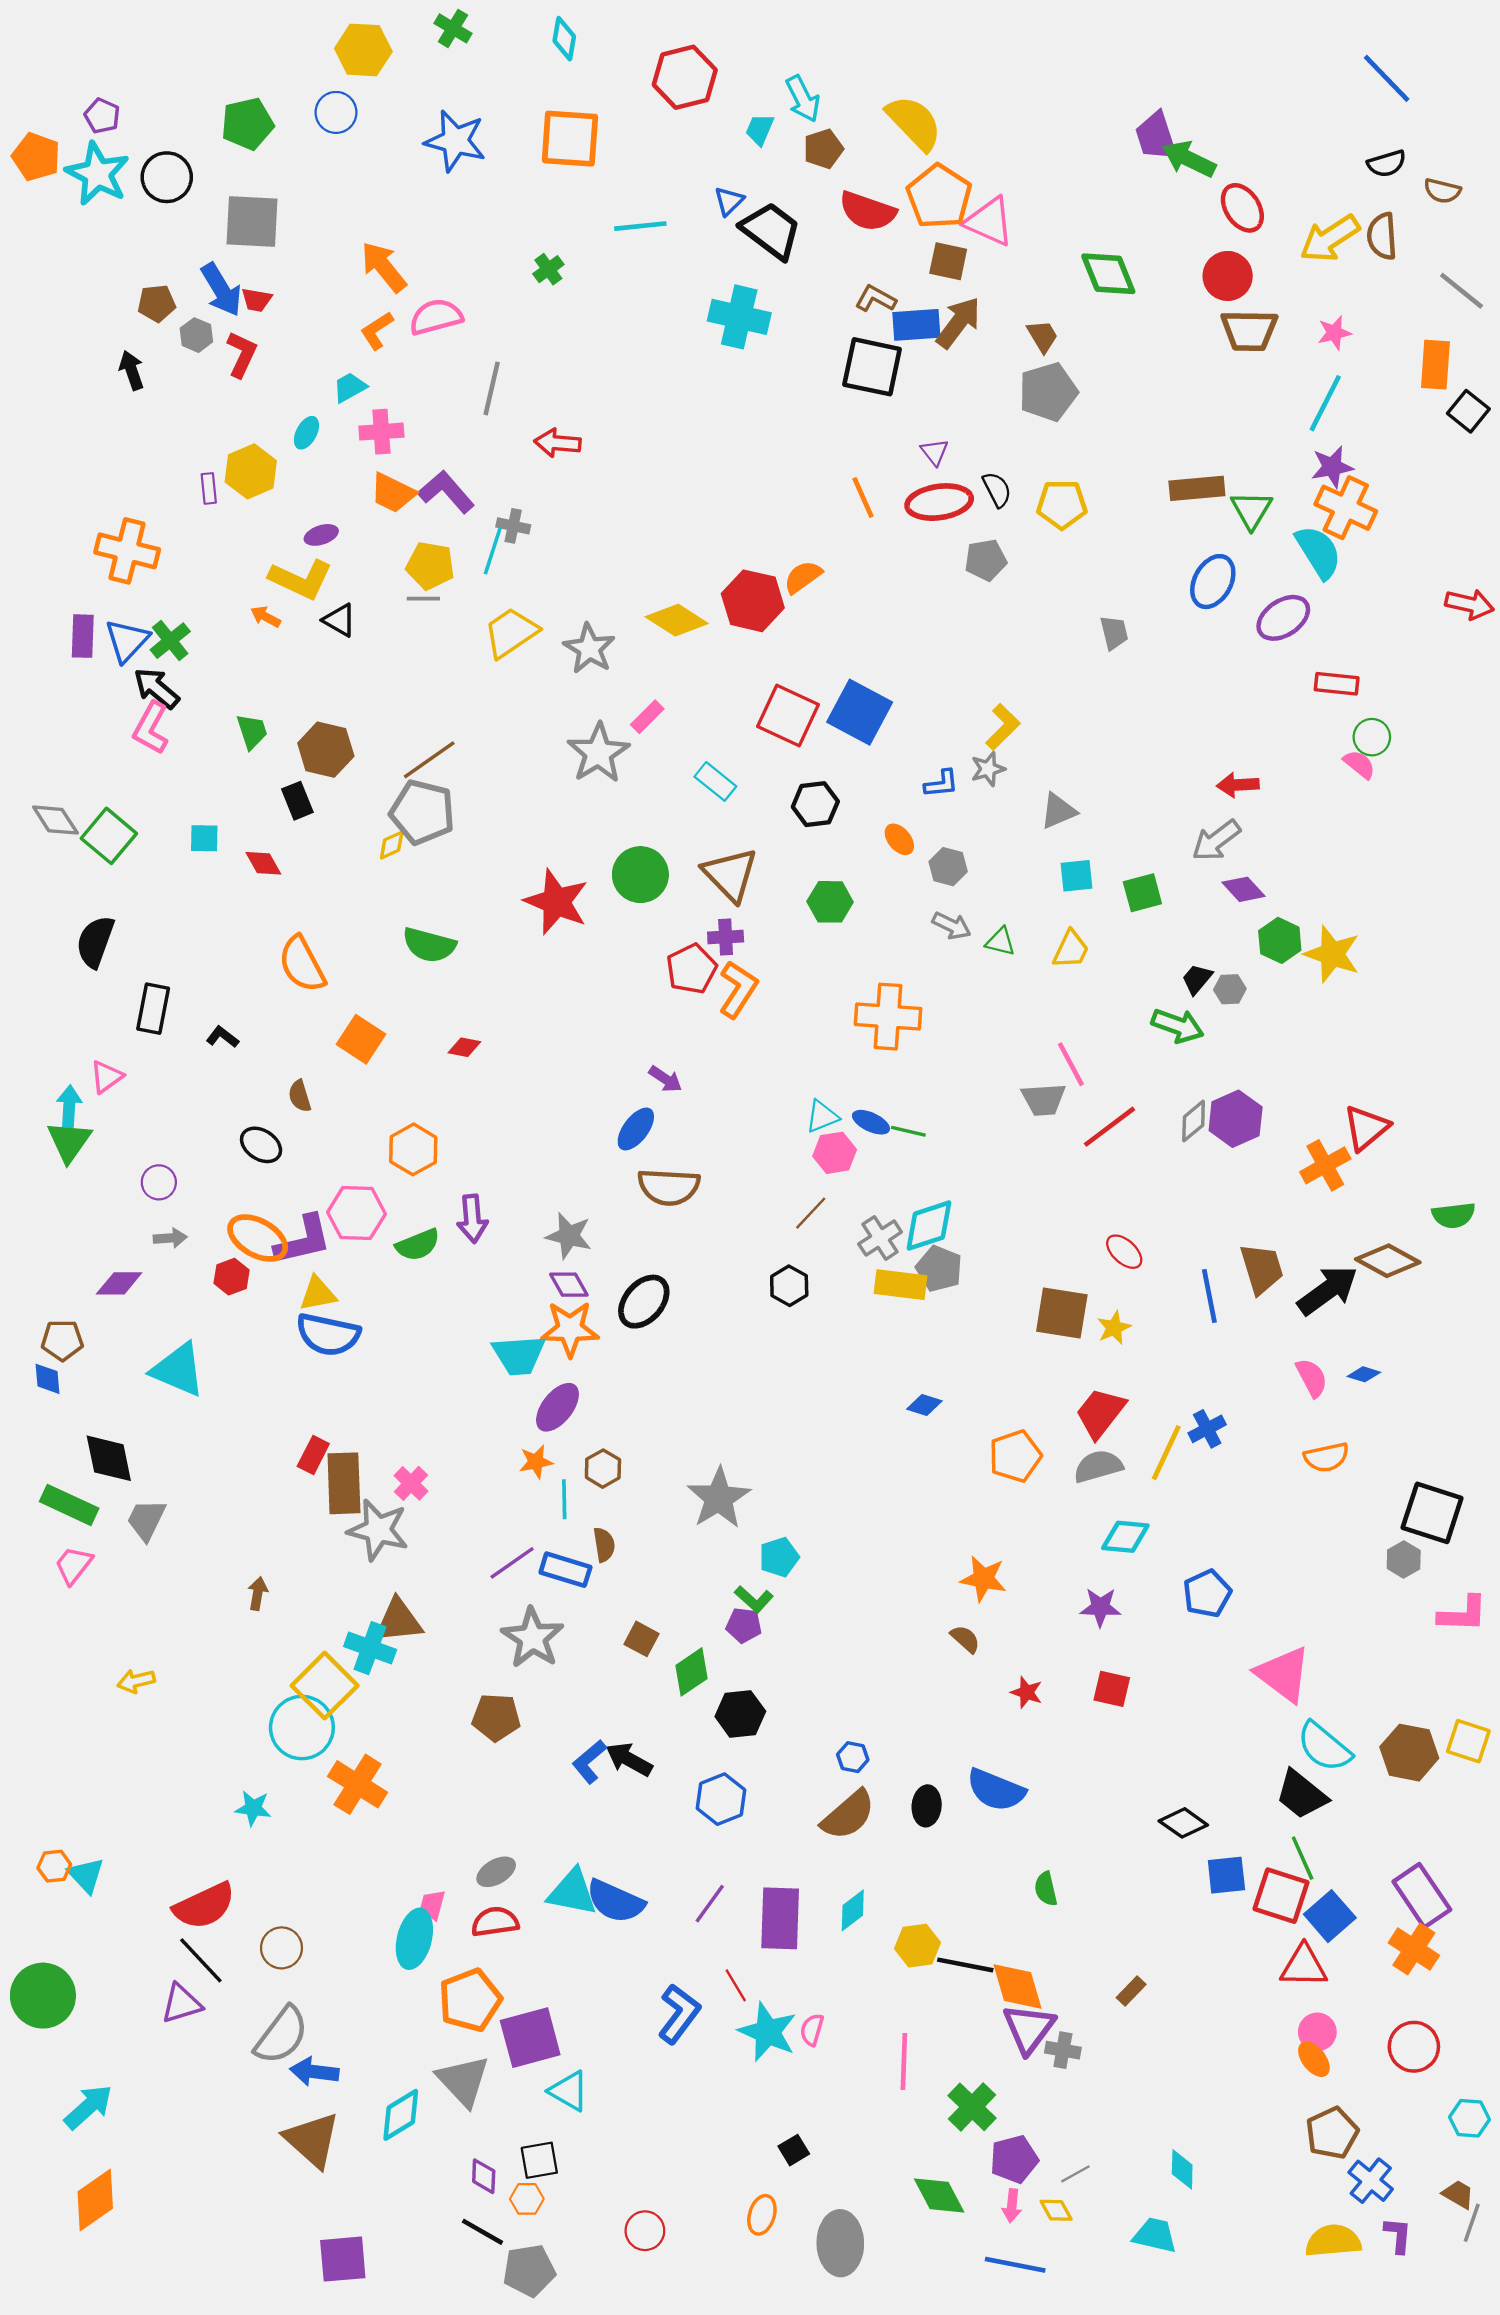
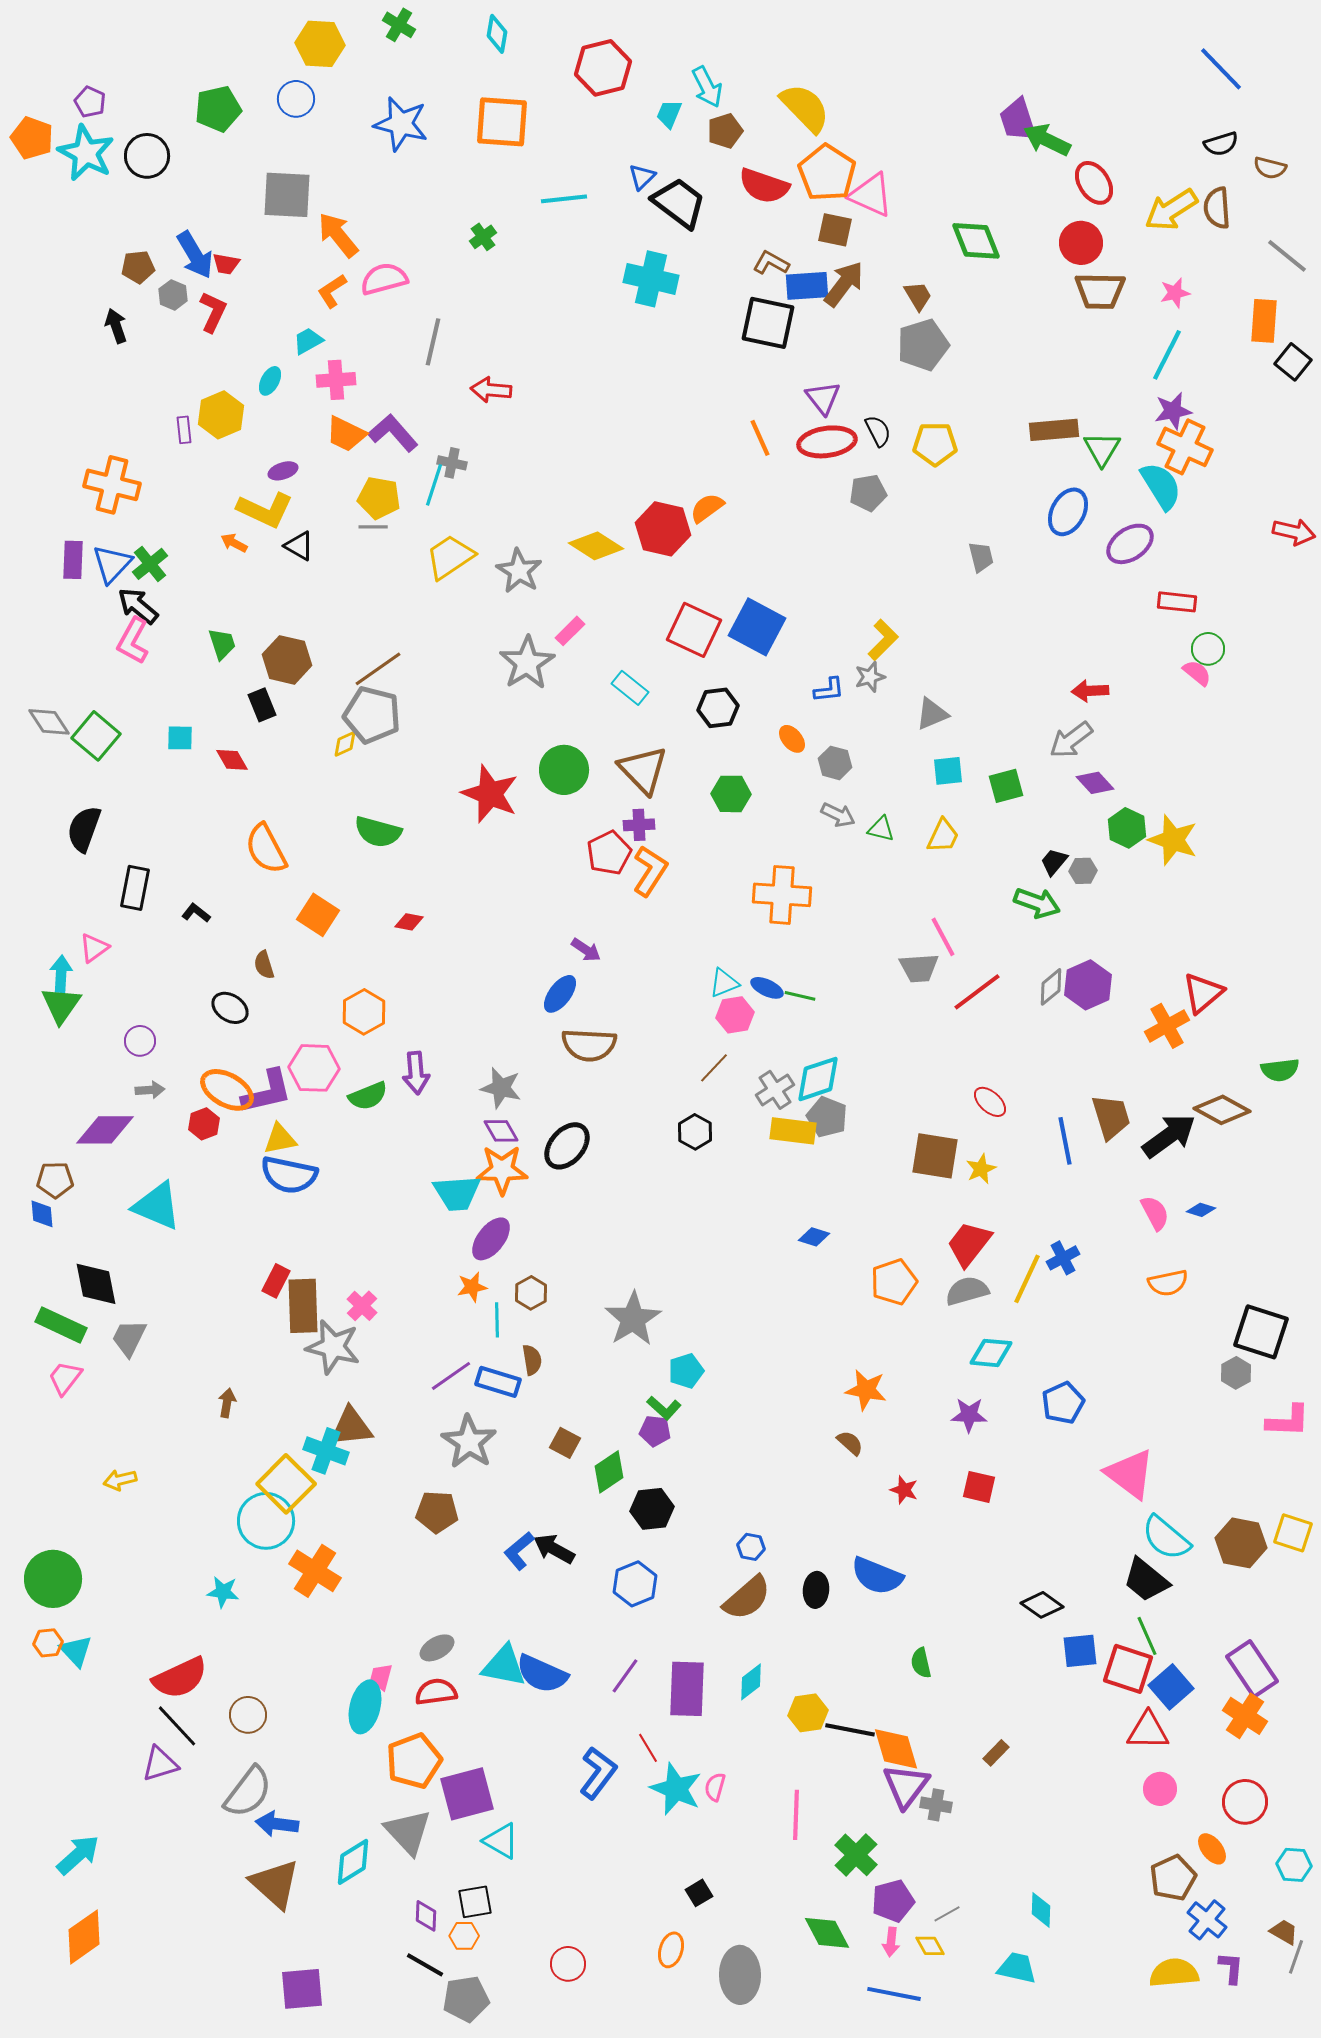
gray square: (252, 221) -> (287, 195), moved
purple triangle: (935, 452) -> (823, 398), size x1.4
purple diamond: (119, 1283) -> (105, 1130), size x1.4
green circle: (43, 1996) -> (53, 1579), moved
orange ellipse: (1314, 2059) -> (1212, 1849), moved

